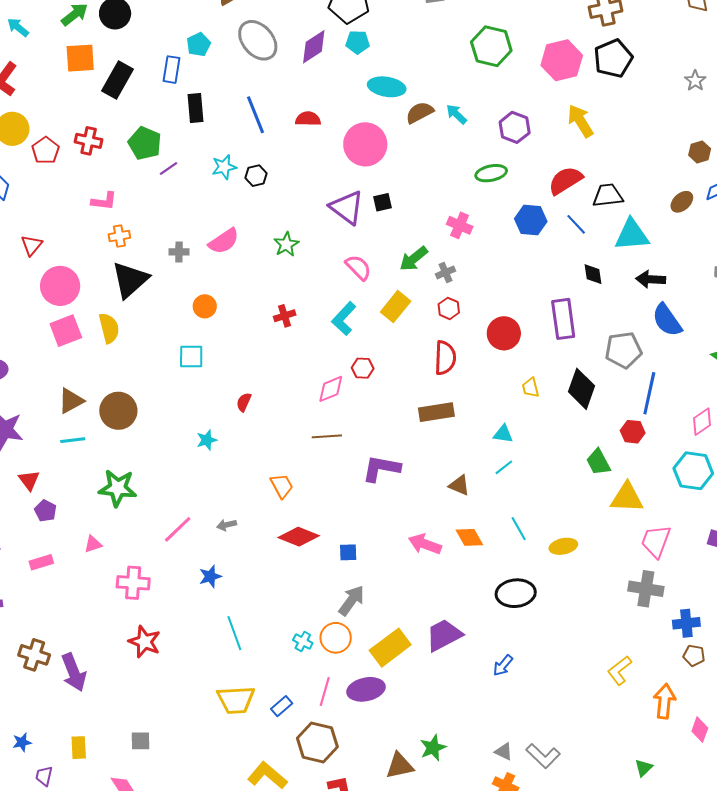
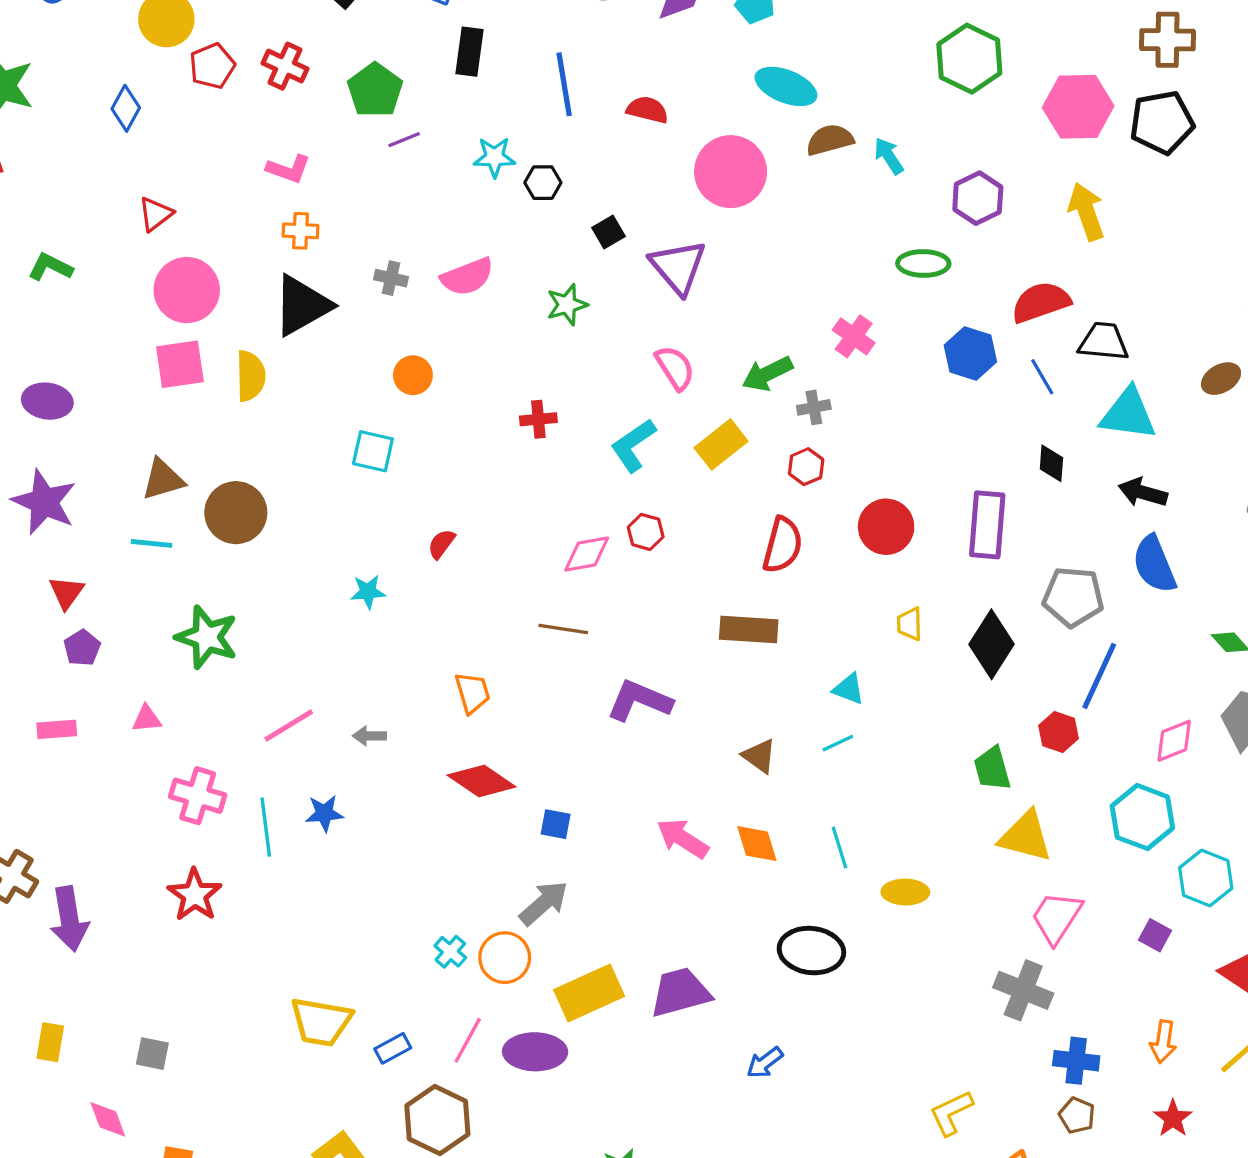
black square: (382, 202) -> (608, 232), moved, turned -30
cyan line: (234, 633) -> (266, 827), moved

